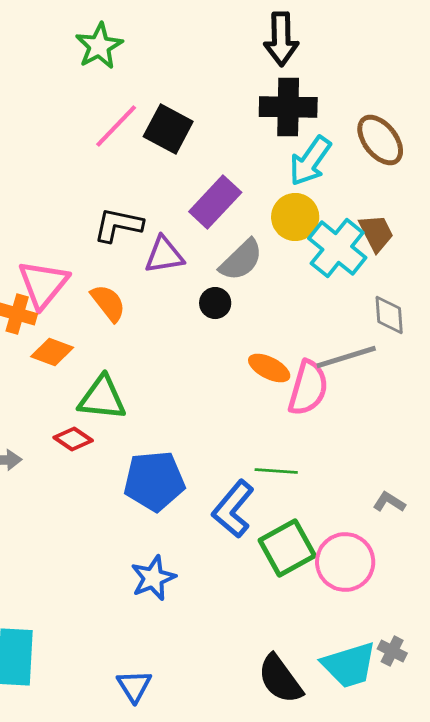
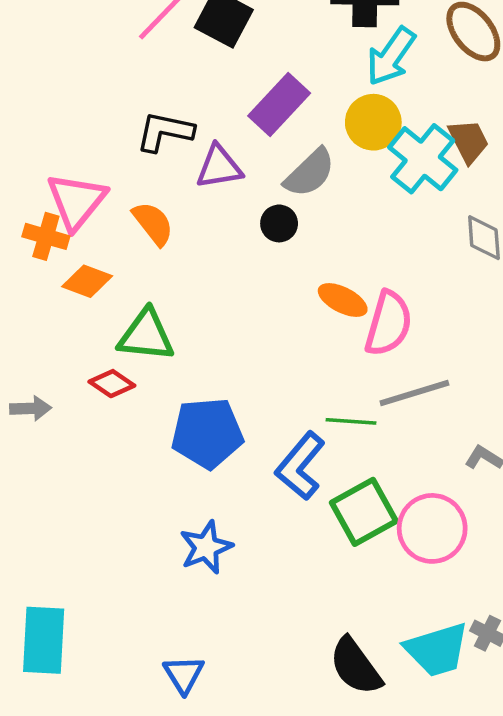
gray line: (346, 357) -> (414, 393), moved

